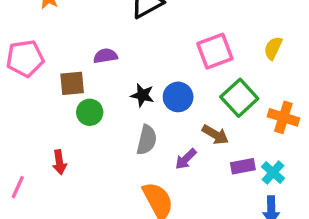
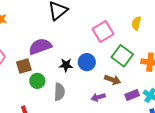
purple semicircle: (105, 56) -> (40, 46), size x1.6
gray semicircle: (147, 140) -> (59, 92), moved
purple arrow: (186, 159) -> (98, 97), turned 40

